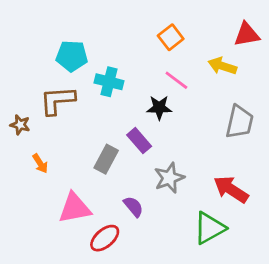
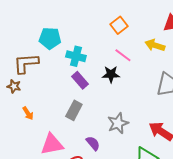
brown L-shape: (57, 100) -> (26, 63), moved
purple rectangle: (139, 141) -> (80, 80), moved

